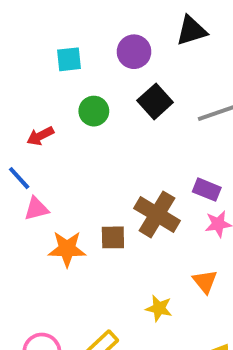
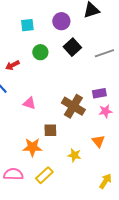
purple rectangle: (207, 190) -> (99, 93), turned -32
pink triangle: (36, 209) -> (29, 103), moved, turned 32
brown square: (113, 237) -> (50, 130), moved
orange star: (67, 249) -> (32, 147), moved

